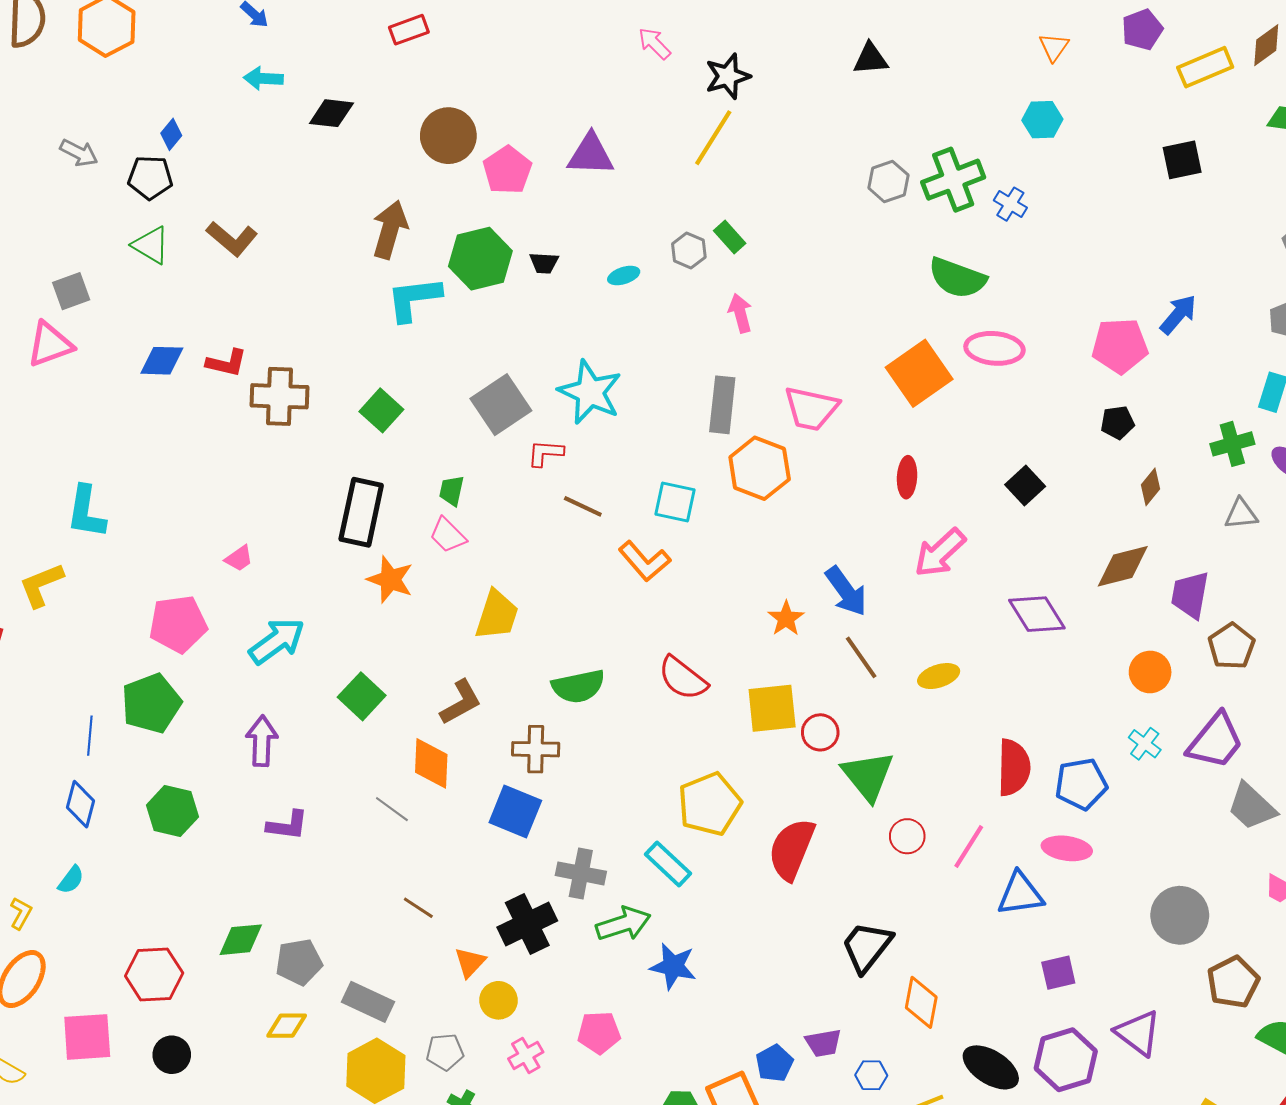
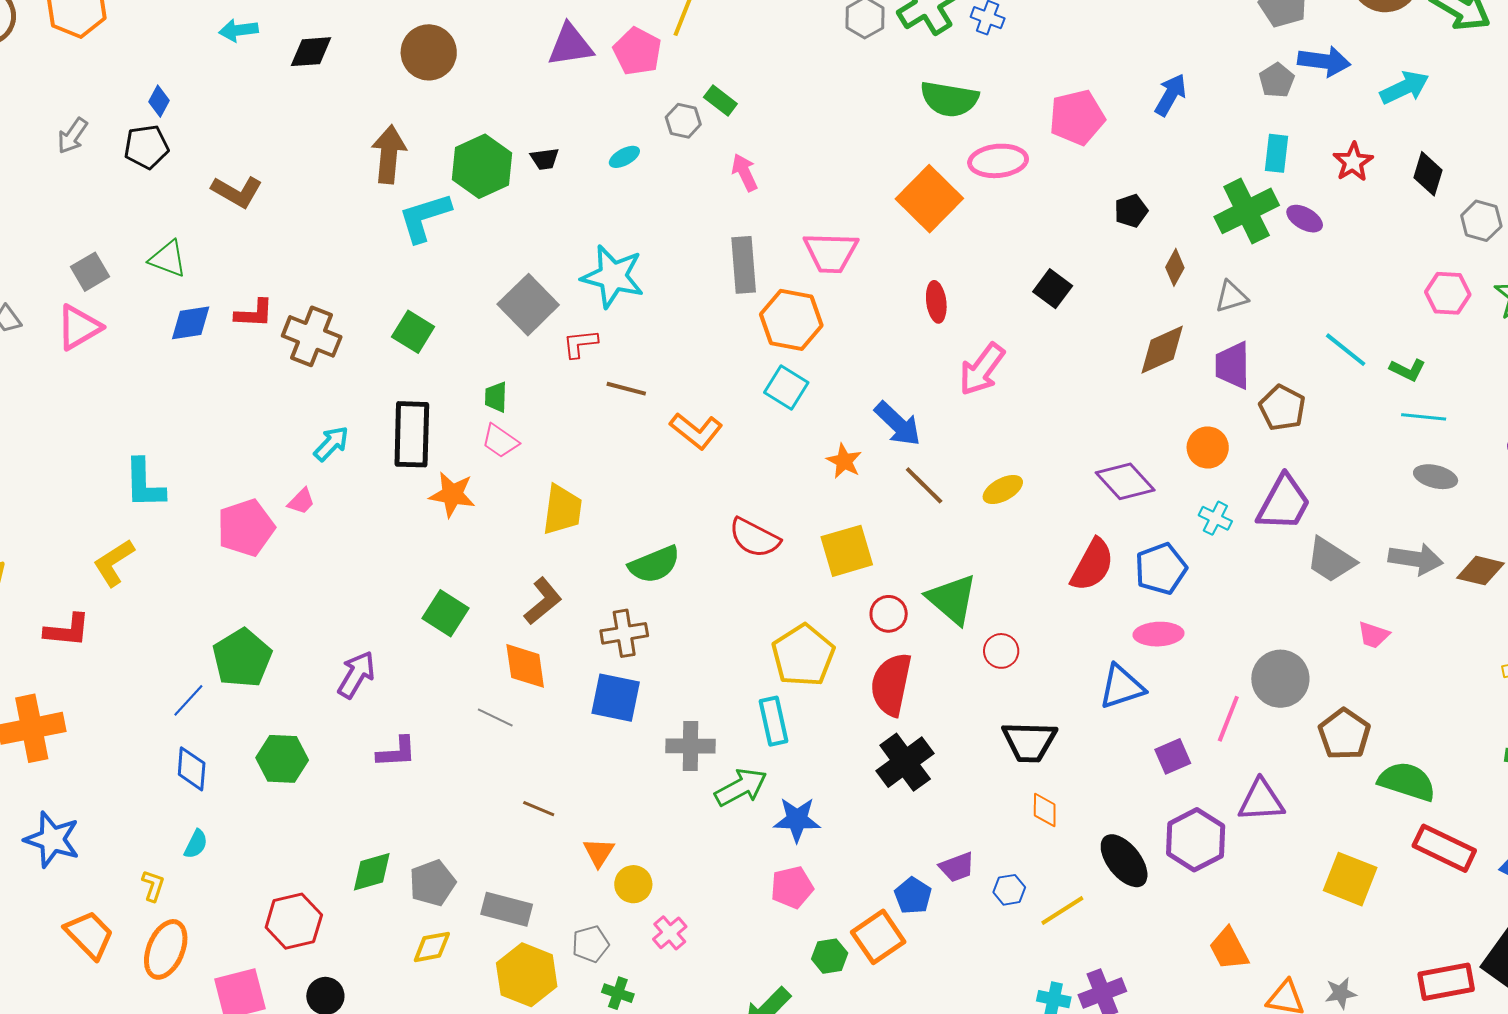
gray arrow: (79, 153) -> (73, 136), turned 108
pink pentagon: (507, 170) -> (637, 51), moved
green triangle: (151, 245) -> (168, 259), moved
pink pentagon: (1120, 346) -> (1077, 117), moved
brown cross: (279, 396) -> (312, 336), turned 30
green cross: (1232, 444) -> (1247, 211), size x1.5
cyan square: (675, 502) -> (786, 388), moved, turned 30
gray triangle: (1241, 514) -> (1231, 297), moved
purple diamond: (1037, 614) -> (1125, 481), moved
pink pentagon: (178, 624) -> (246, 528), moved
cyan arrow: (277, 641) -> (331, 444), moved, size x0.7
red circle: (820, 732) -> (889, 614), moved
blue line: (90, 736) -> (188, 700), turned 48
purple arrow: (262, 741) -> (356, 675), turned 39
red semicircle: (1014, 767) -> (1092, 565), turned 38
pink line: (969, 847) -> (1228, 719), moved
cyan rectangle: (668, 864) -> (774, 721), turned 45
black cross: (527, 924) -> (905, 762), moved
black trapezoid: (867, 947) -> (1029, 742), moved, turned -116
orange diamond: (921, 1002) -> (1045, 810), size x0.7
pink pentagon: (599, 1033) -> (792, 887), moved
purple triangle: (1138, 1033) -> (1261, 801), turned -30
black ellipse: (991, 1067) -> (1124, 861), turned 30

